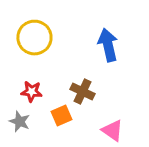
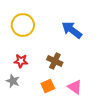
blue arrow: (108, 45) -> (72, 30), turned -40
orange square: (61, 116) -> (48, 86), moved

